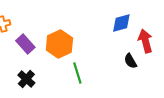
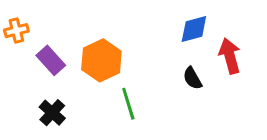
black semicircle: (130, 61) -> (192, 78), moved

